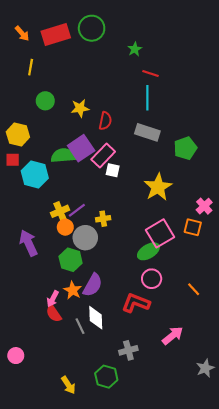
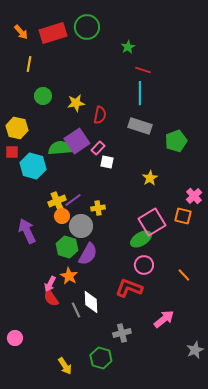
pink rectangle: (103, 156) -> (98, 148), size x0.6
yellow star: (158, 187) -> (150, 178), size x0.6
purple semicircle: (93, 285) -> (88, 254), moved

